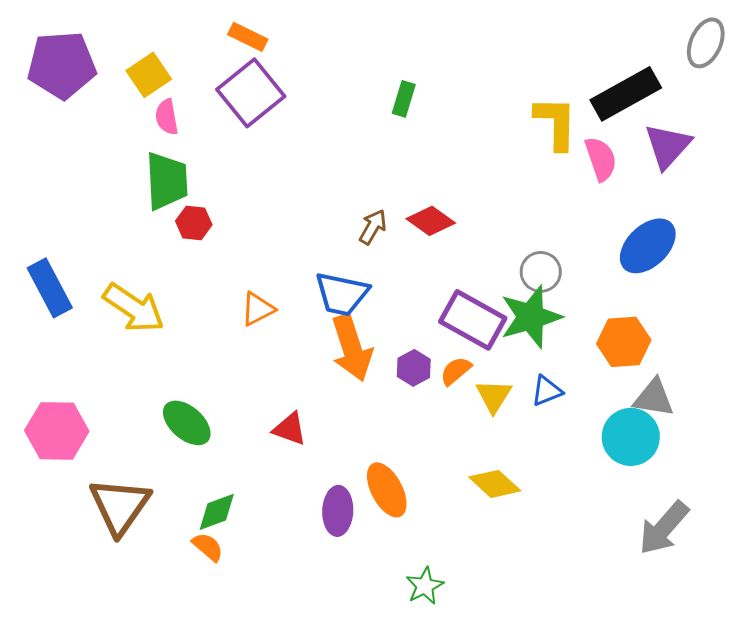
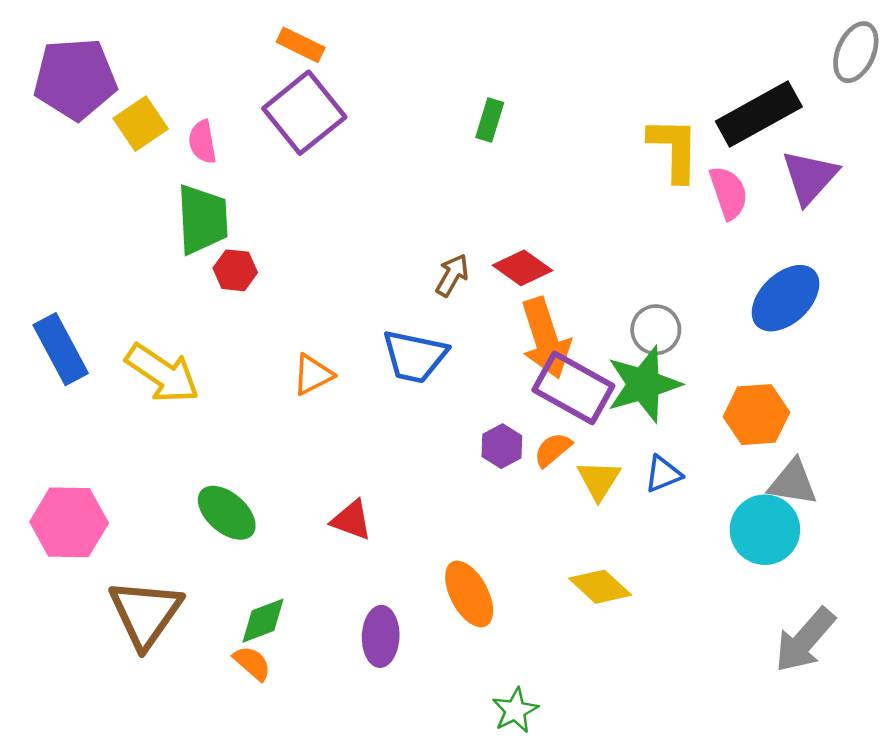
yellow square: (149, 75) -> (141, 124), moved
orange arrow: (352, 348) -> (545, 338), moved
purple ellipse: (338, 511) -> (381, 636), moved

